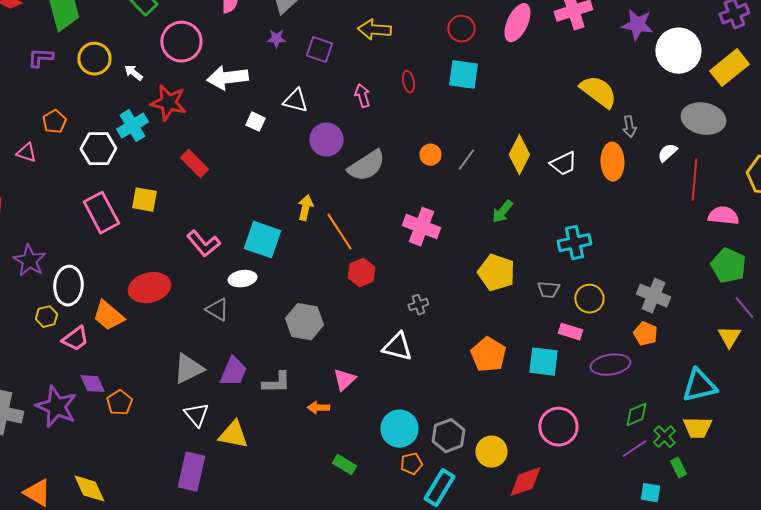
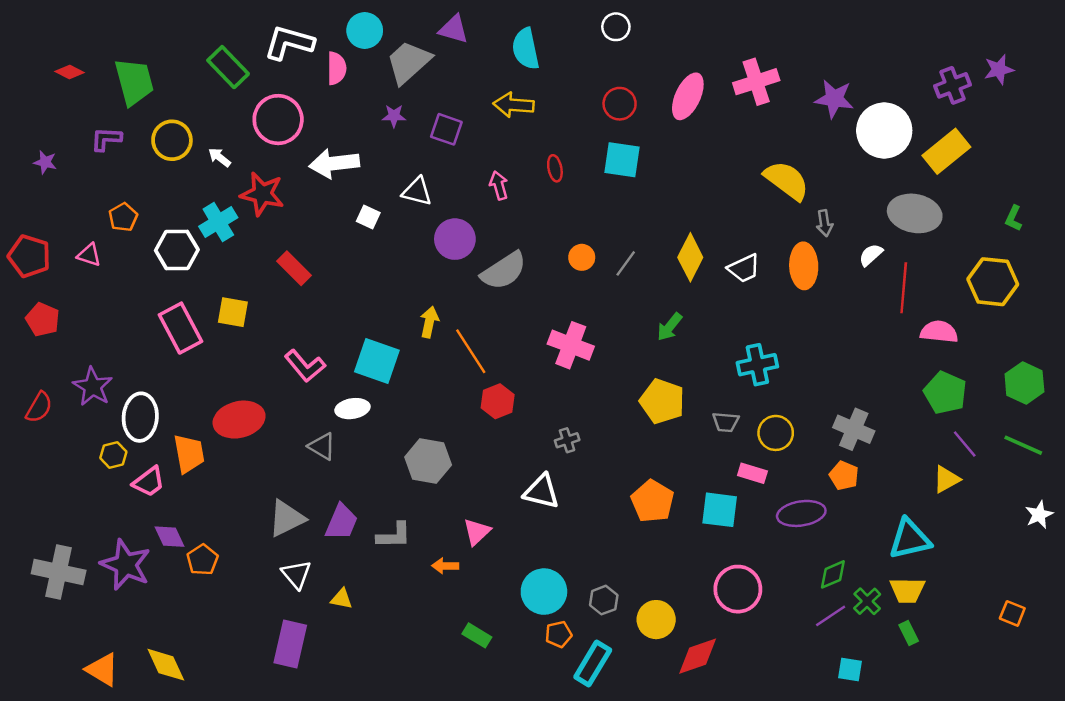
orange trapezoid: (108, 316) -> (189, 454), turned -140
yellow triangle: (729, 337) -> (946, 479), turned 30
yellow triangle: (233, 435) -> (341, 599), size x0.6
gray hexagon: (448, 436) -> (604, 600), size x0.7
green rectangle: (678, 468) -> (909, 633), moved

